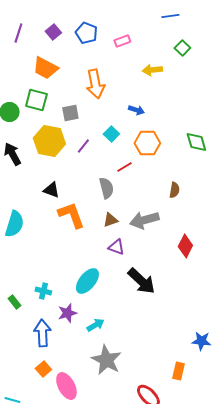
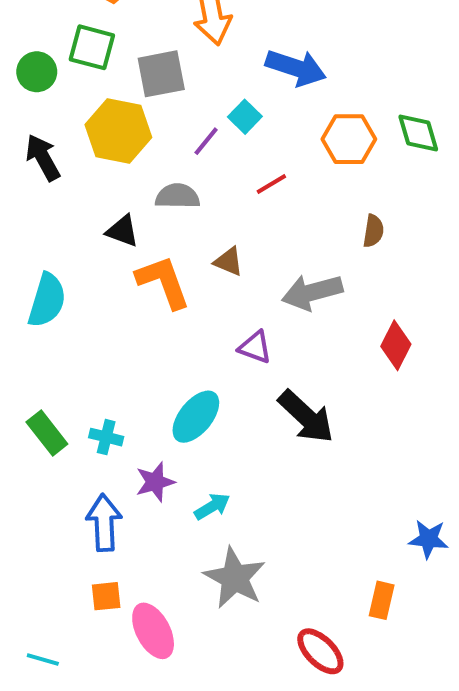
blue arrow: (136, 110) -> (296, 68), size x1.8
gray square: (70, 113) -> (161, 74), size x1.4
orange hexagon: (147, 143) -> (349, 139), moved
purple line: (83, 146) -> (206, 141), moved
gray semicircle: (106, 188) -> (178, 196), moved, turned -75
brown triangle: (110, 220) -> (229, 262), moved, turned 42
green rectangle: (14, 302) -> (47, 433), moved, size x1.5
orange square: (43, 369) -> (106, 596), turned 35

